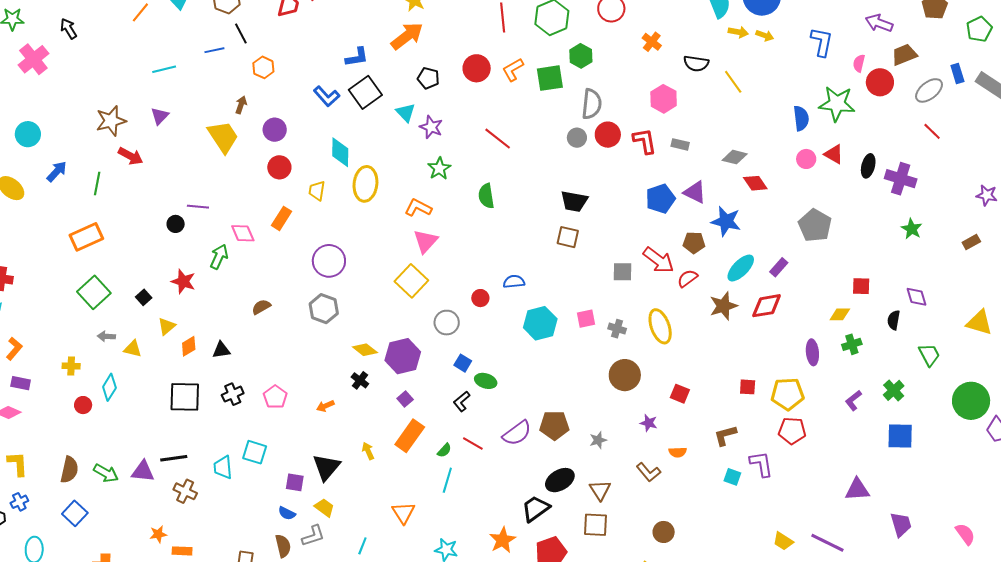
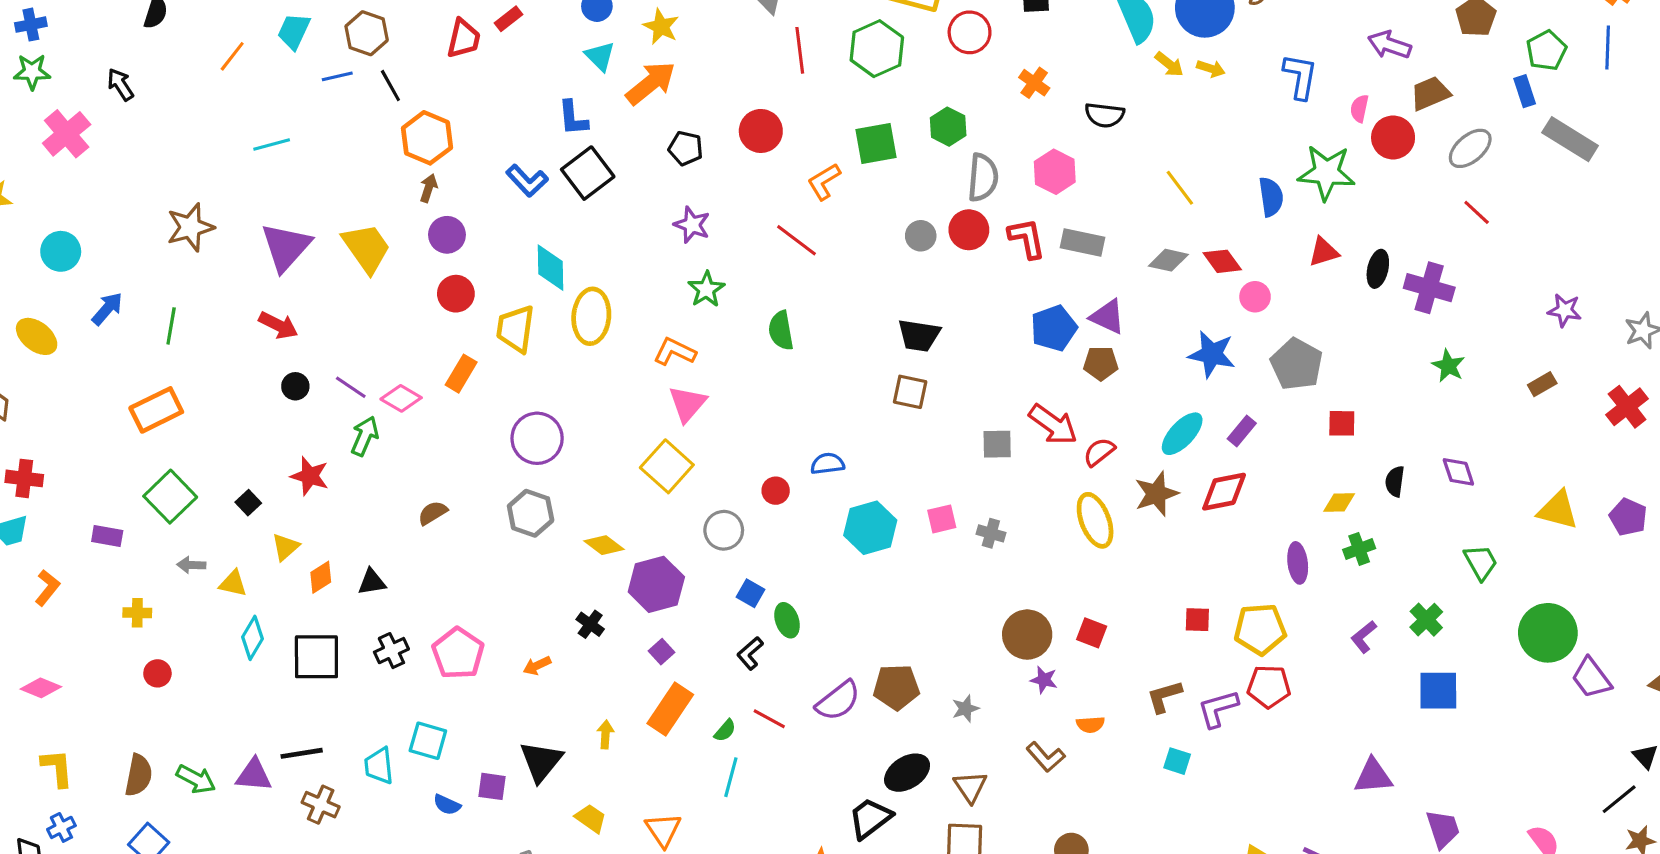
yellow arrow: (738, 32) -> (1169, 64), turned 30
blue line: (214, 50) -> (337, 76), moved
green hexagon: (581, 56) -> (948, 127), moved
blue L-shape: (357, 57) -> (573, 118), turned 95
orange hexagon: (263, 67) -> (427, 138), size x1.5
orange L-shape: (513, 70) -> (824, 182), moved
blue rectangle: (957, 74) -> (1525, 91), moved
yellow line: (733, 82) -> (1180, 188), moved
gray semicircle: (592, 104) -> (983, 178), moved
brown arrow: (241, 105) -> (429, 188), moved
cyan triangle: (406, 113) -> (600, 56), moved
purple triangle: (160, 116) -> (286, 247), moved, size x1.8
gray rectangle: (680, 144) -> (1083, 242), size x1.5
red triangle: (834, 154) -> (1324, 252), turned -45
red arrow: (131, 156) -> (278, 325), moved
pink circle: (806, 159) -> (1255, 297), moved
red diamond: (755, 183) -> (1222, 261), moved
yellow trapezoid: (317, 191) -> (516, 329), size x1.5
purple line: (198, 207) -> (351, 387), moved, turned 30
blue star: (726, 221) -> (1212, 354), moved
pink diamond: (243, 233) -> (401, 398), turned -35
brown pentagon: (694, 243) -> (1101, 363), moved
red square: (861, 286) -> (1342, 423), moved
black semicircle: (894, 320) -> (1395, 481), moved
yellow ellipse: (660, 326) -> (1095, 520), moved
yellow diamond: (365, 350) -> (604, 545), moved
brown circle: (625, 375) -> (1027, 635), moved
green ellipse: (486, 381) -> (787, 620), turned 55
purple rectangle: (21, 383) -> (107, 536), moved
cyan diamond: (109, 387) -> (252, 638), moved
pink pentagon: (275, 397) -> (458, 653), size x1.4
yellow arrow: (368, 451) -> (605, 734), turned 30
purple L-shape: (761, 464) -> (1218, 709), moved, turned -96
yellow trapezoid: (324, 508) -> (591, 818), moved
blue semicircle: (287, 513) -> (447, 805), moved

